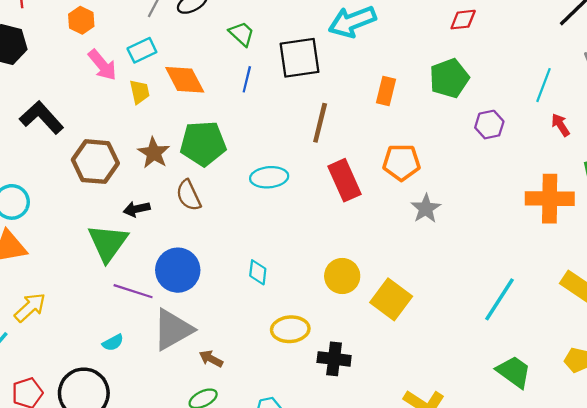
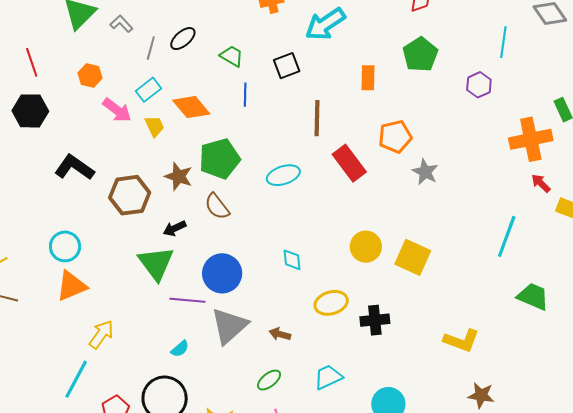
black square: (299, 58) -> (287, 66), size x0.7
purple hexagon: (489, 125) -> (479, 85), moved
red arrow: (560, 125) -> (541, 183), moved
brown arrow: (211, 359) -> (280, 334), moved

